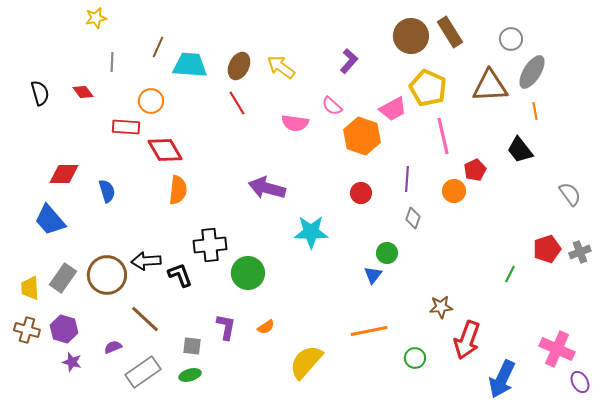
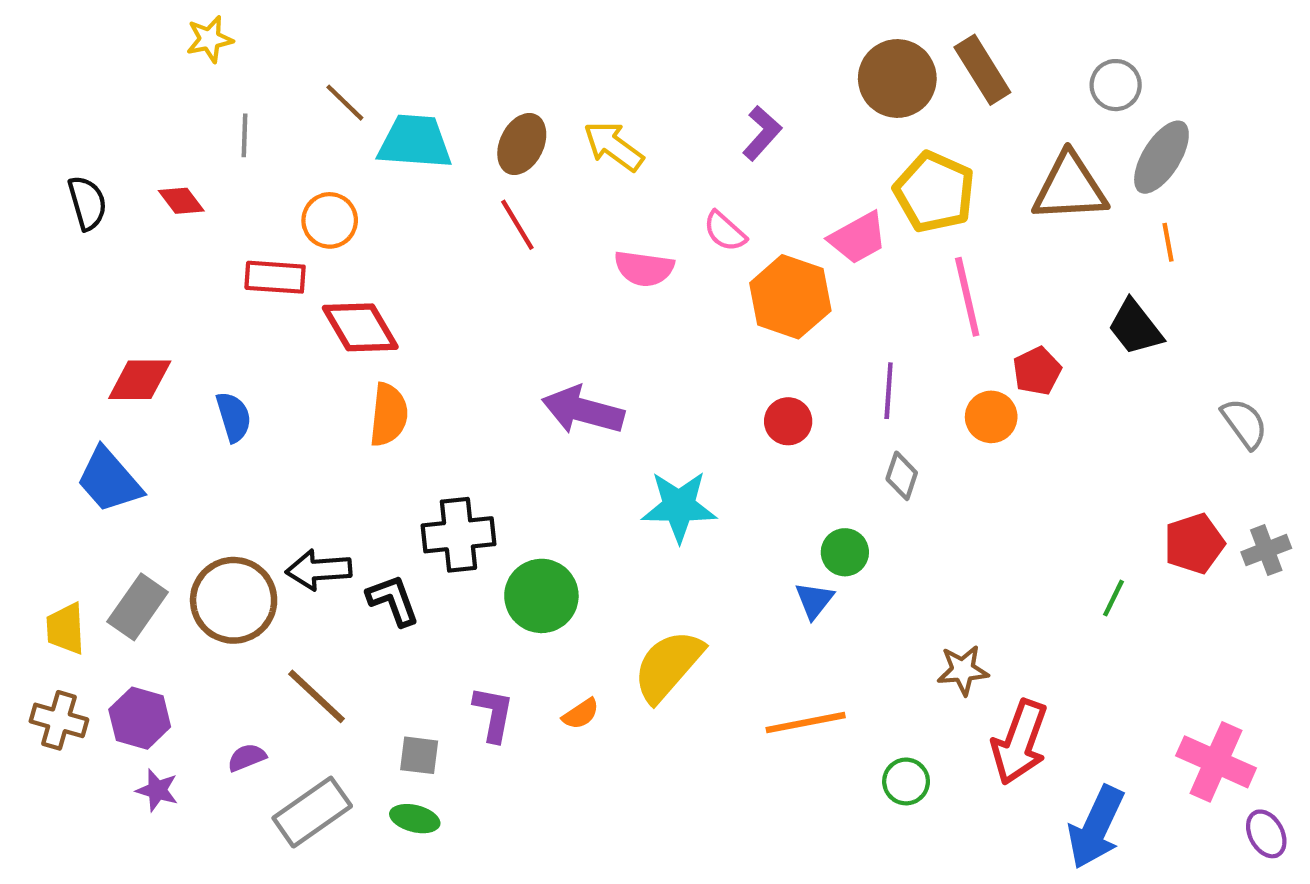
brown line: (158, 47) -> (345, 103), turned -70
yellow semicircle: (306, 362) -> (668, 666), moved
green ellipse: (190, 375) -> (415, 819), turned 30

